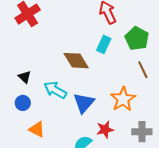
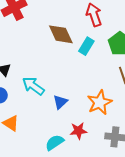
brown diamond: (76, 61) -> (61, 34), moved
blue triangle: (84, 103) -> (60, 102), size x0.7

